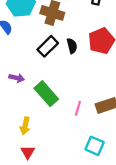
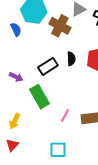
black rectangle: (48, 46) -> (48, 66), moved
cyan square: (95, 146) -> (58, 150), moved, turned -36

